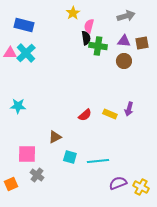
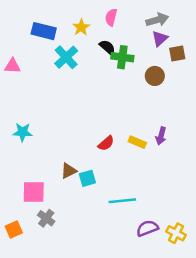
yellow star: (73, 13) -> (81, 27), moved
blue rectangle: (24, 25) -> (44, 31), moved
pink semicircle: (89, 26) -> (111, 17), moved
black semicircle: (86, 38) -> (107, 47), turned -40
purple triangle: (124, 41) -> (160, 39), moved, turned -48
cyan cross: (26, 53) -> (66, 57), moved
cyan square: (70, 157) -> (87, 178), moved, turned -32

